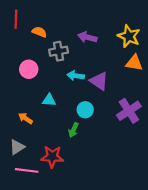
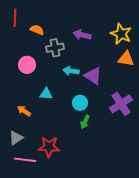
green arrow: (73, 130) -> (85, 122), moved

